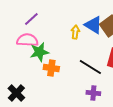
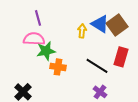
purple line: (31, 19) -> (38, 18), turned -63
purple cross: (93, 93) -> (100, 92), turned 32

